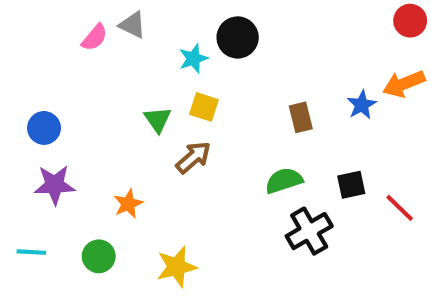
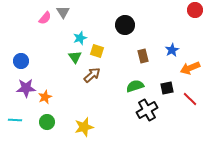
gray triangle: (132, 25) -> (63, 12), turned 32
black circle: (238, 37) -> (125, 25), moved
cyan star: (193, 59) -> (80, 38), moved
orange arrow: (404, 84) -> (190, 68), moved
orange star: (128, 204) -> (45, 97), moved

